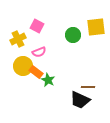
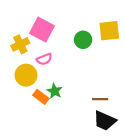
pink square: (37, 26) -> (42, 30), size x1.5
orange rectangle: (36, 72) -> (41, 97), moved
black trapezoid: (80, 100) -> (105, 121), moved

